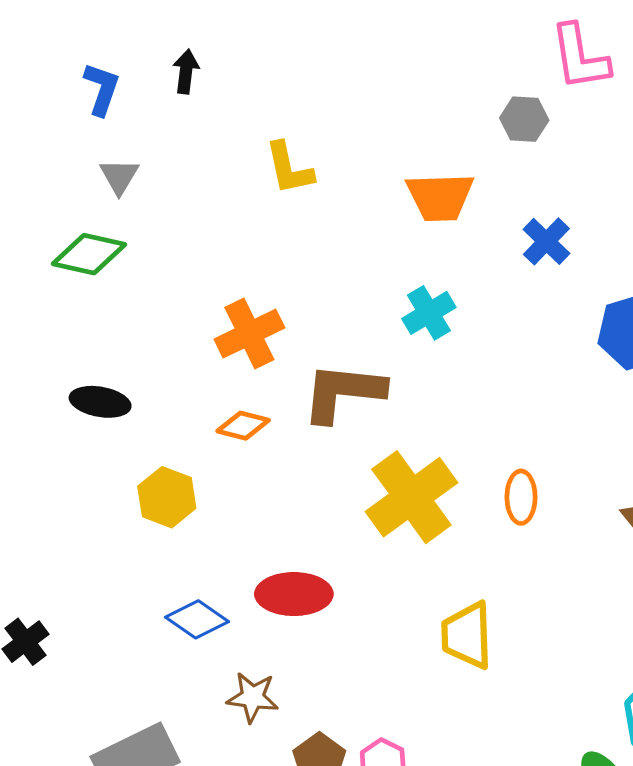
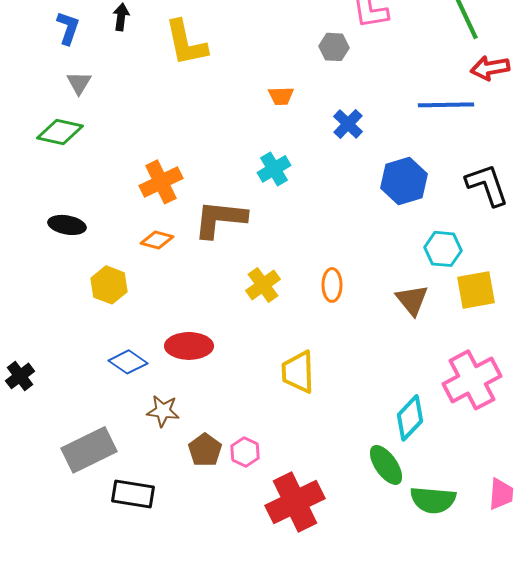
yellow L-shape: (289, 168) -> (186, 43), moved, size x1.4
orange trapezoid: (440, 197) -> (281, 96), size x0.6
yellow cross: (411, 497) -> (263, 285), size x0.6

